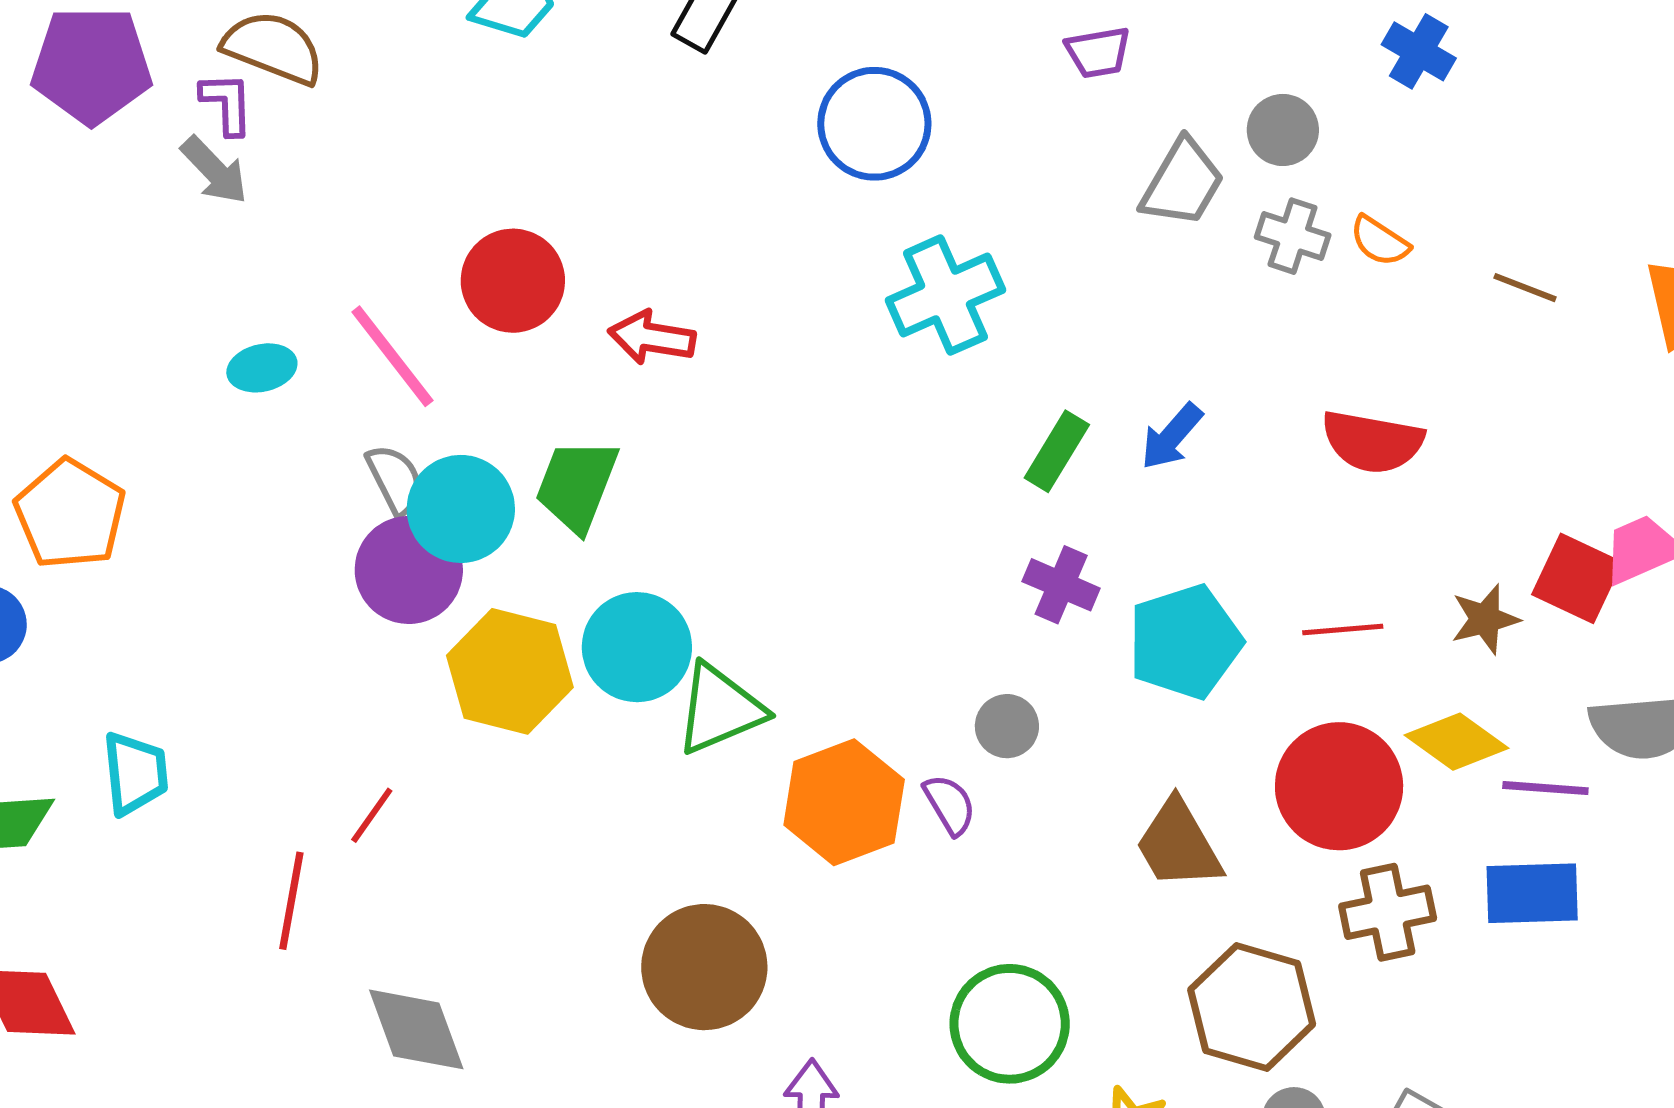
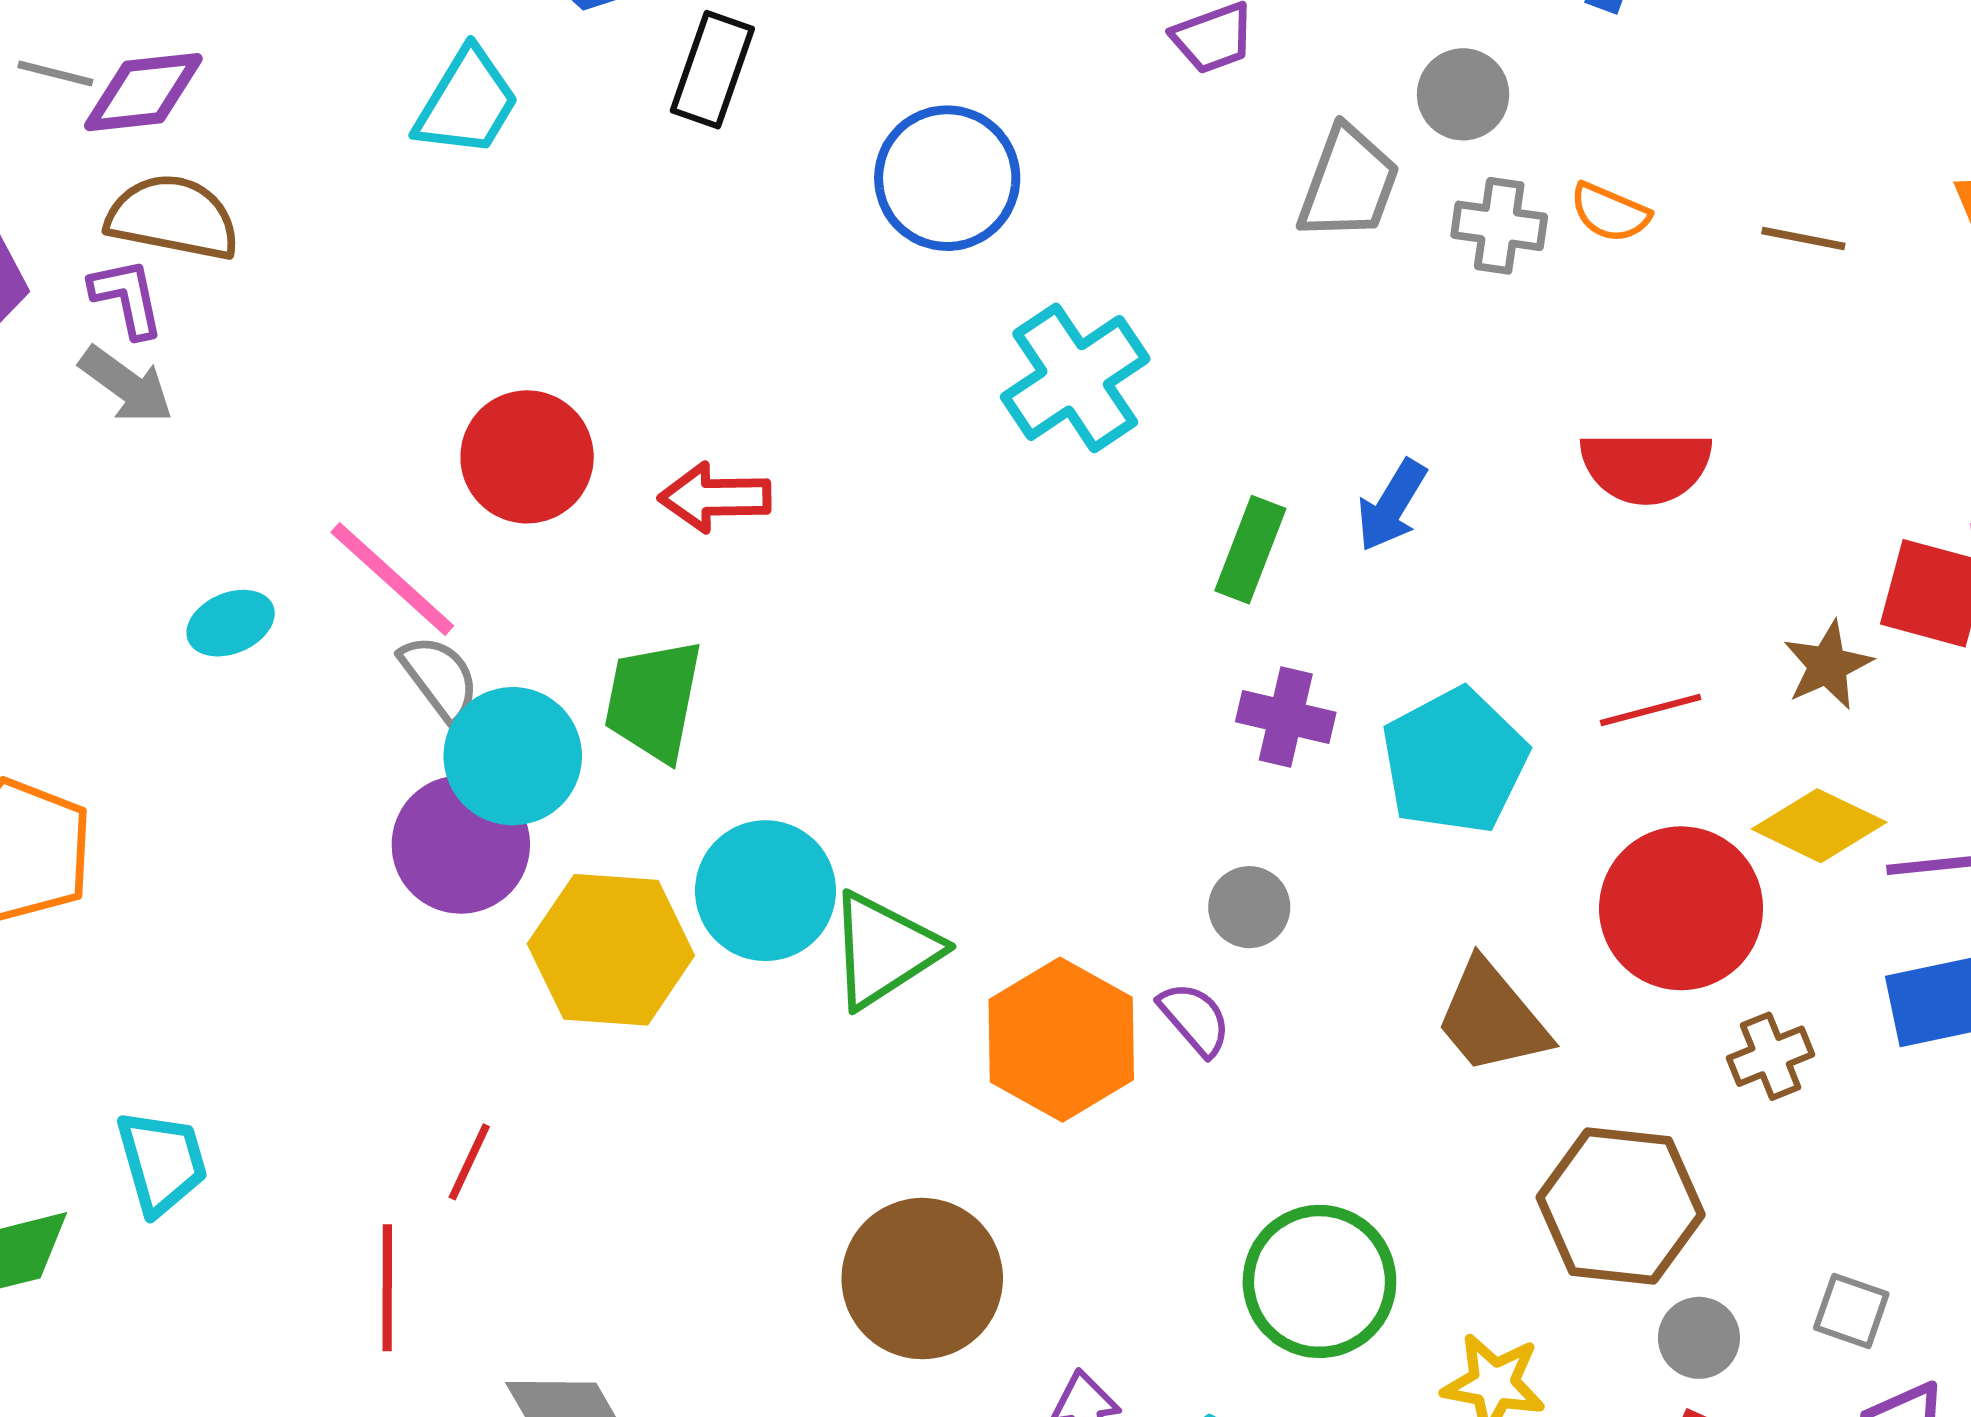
gray semicircle: (395, 479) -> (440, 678), moved
brown cross: (1388, 912) -> (1771, 1056), size x0.7

